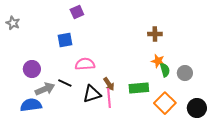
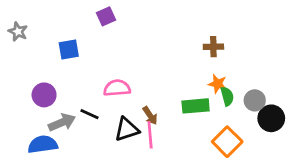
blue square: (65, 40) -> (69, 49), moved
green rectangle: (139, 88) -> (196, 106), moved
black circle: (197, 108) -> (271, 118), moved

